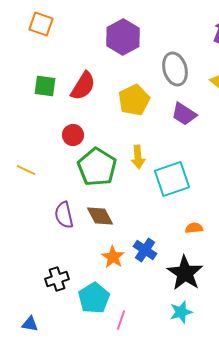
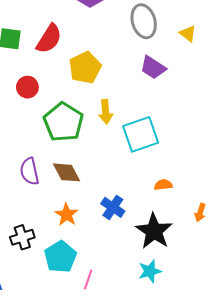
yellow pentagon: (134, 100) -> (85, 68), moved
red circle: (73, 135) -> (27, 87), moved
orange star: (113, 257) -> (67, 215), moved

